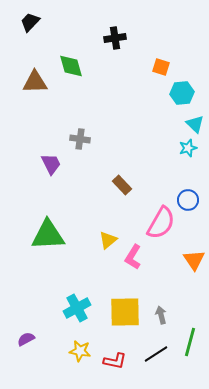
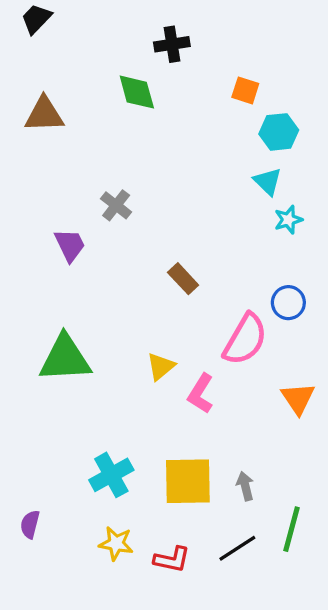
green diamond: (71, 66) -> (137, 92), moved
cyan triangle: (195, 124) -> (268, 181), moved
gray cross: (80, 139) -> (116, 205), turned 30
purple semicircle: (26, 339) -> (30, 524), turned -48

